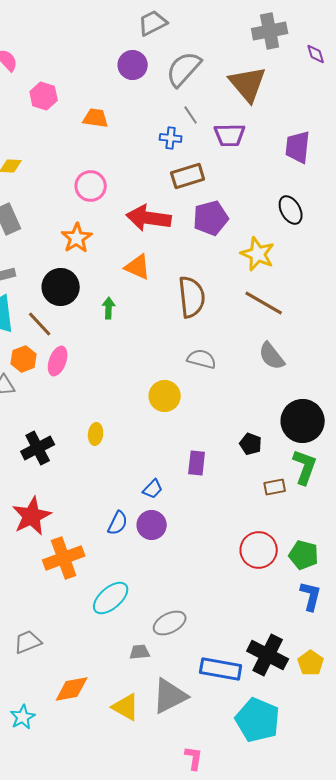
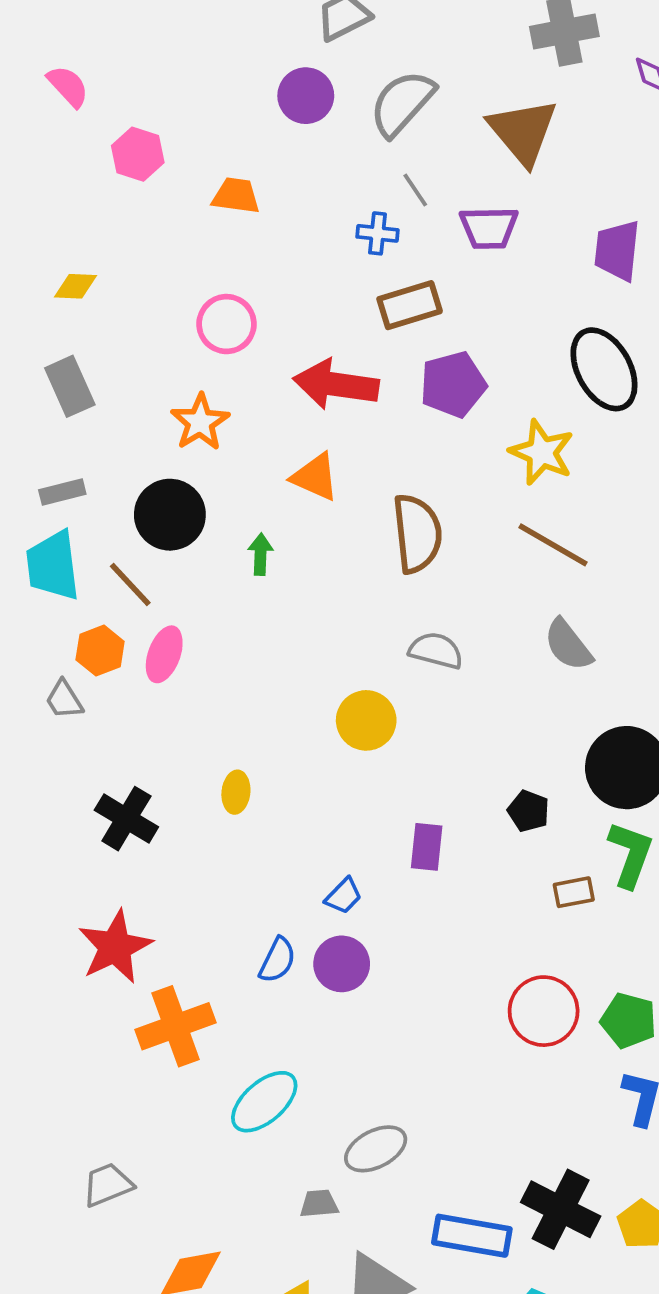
black ellipse: (291, 210) -> (604, 369), size x1.5
black cross: (38, 448) -> (126, 819), turned -32

